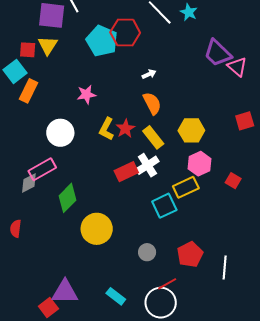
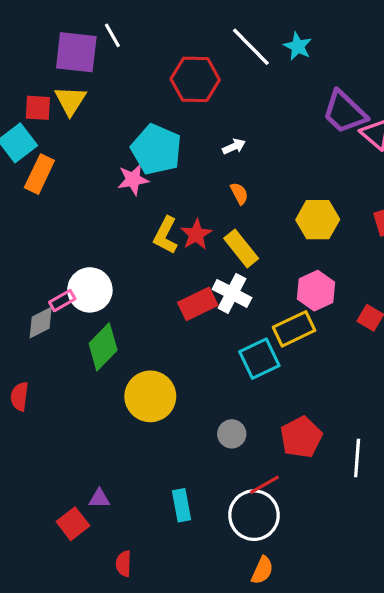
cyan pentagon: (102, 41) -> (156, 149), moved
orange semicircle: (152, 103) -> (239, 193), size x0.6
yellow hexagon: (191, 130) -> (318, 220), moved
white circle: (60, 133) -> (90, 290), moved
white cross: (147, 165) -> (232, 293), turned -30
pink rectangle: (42, 169) -> (62, 301), size x0.6
purple triangle: (65, 292) -> (99, 498), size x0.5
cyan rectangle: (116, 296) -> (182, 505), turned 42

